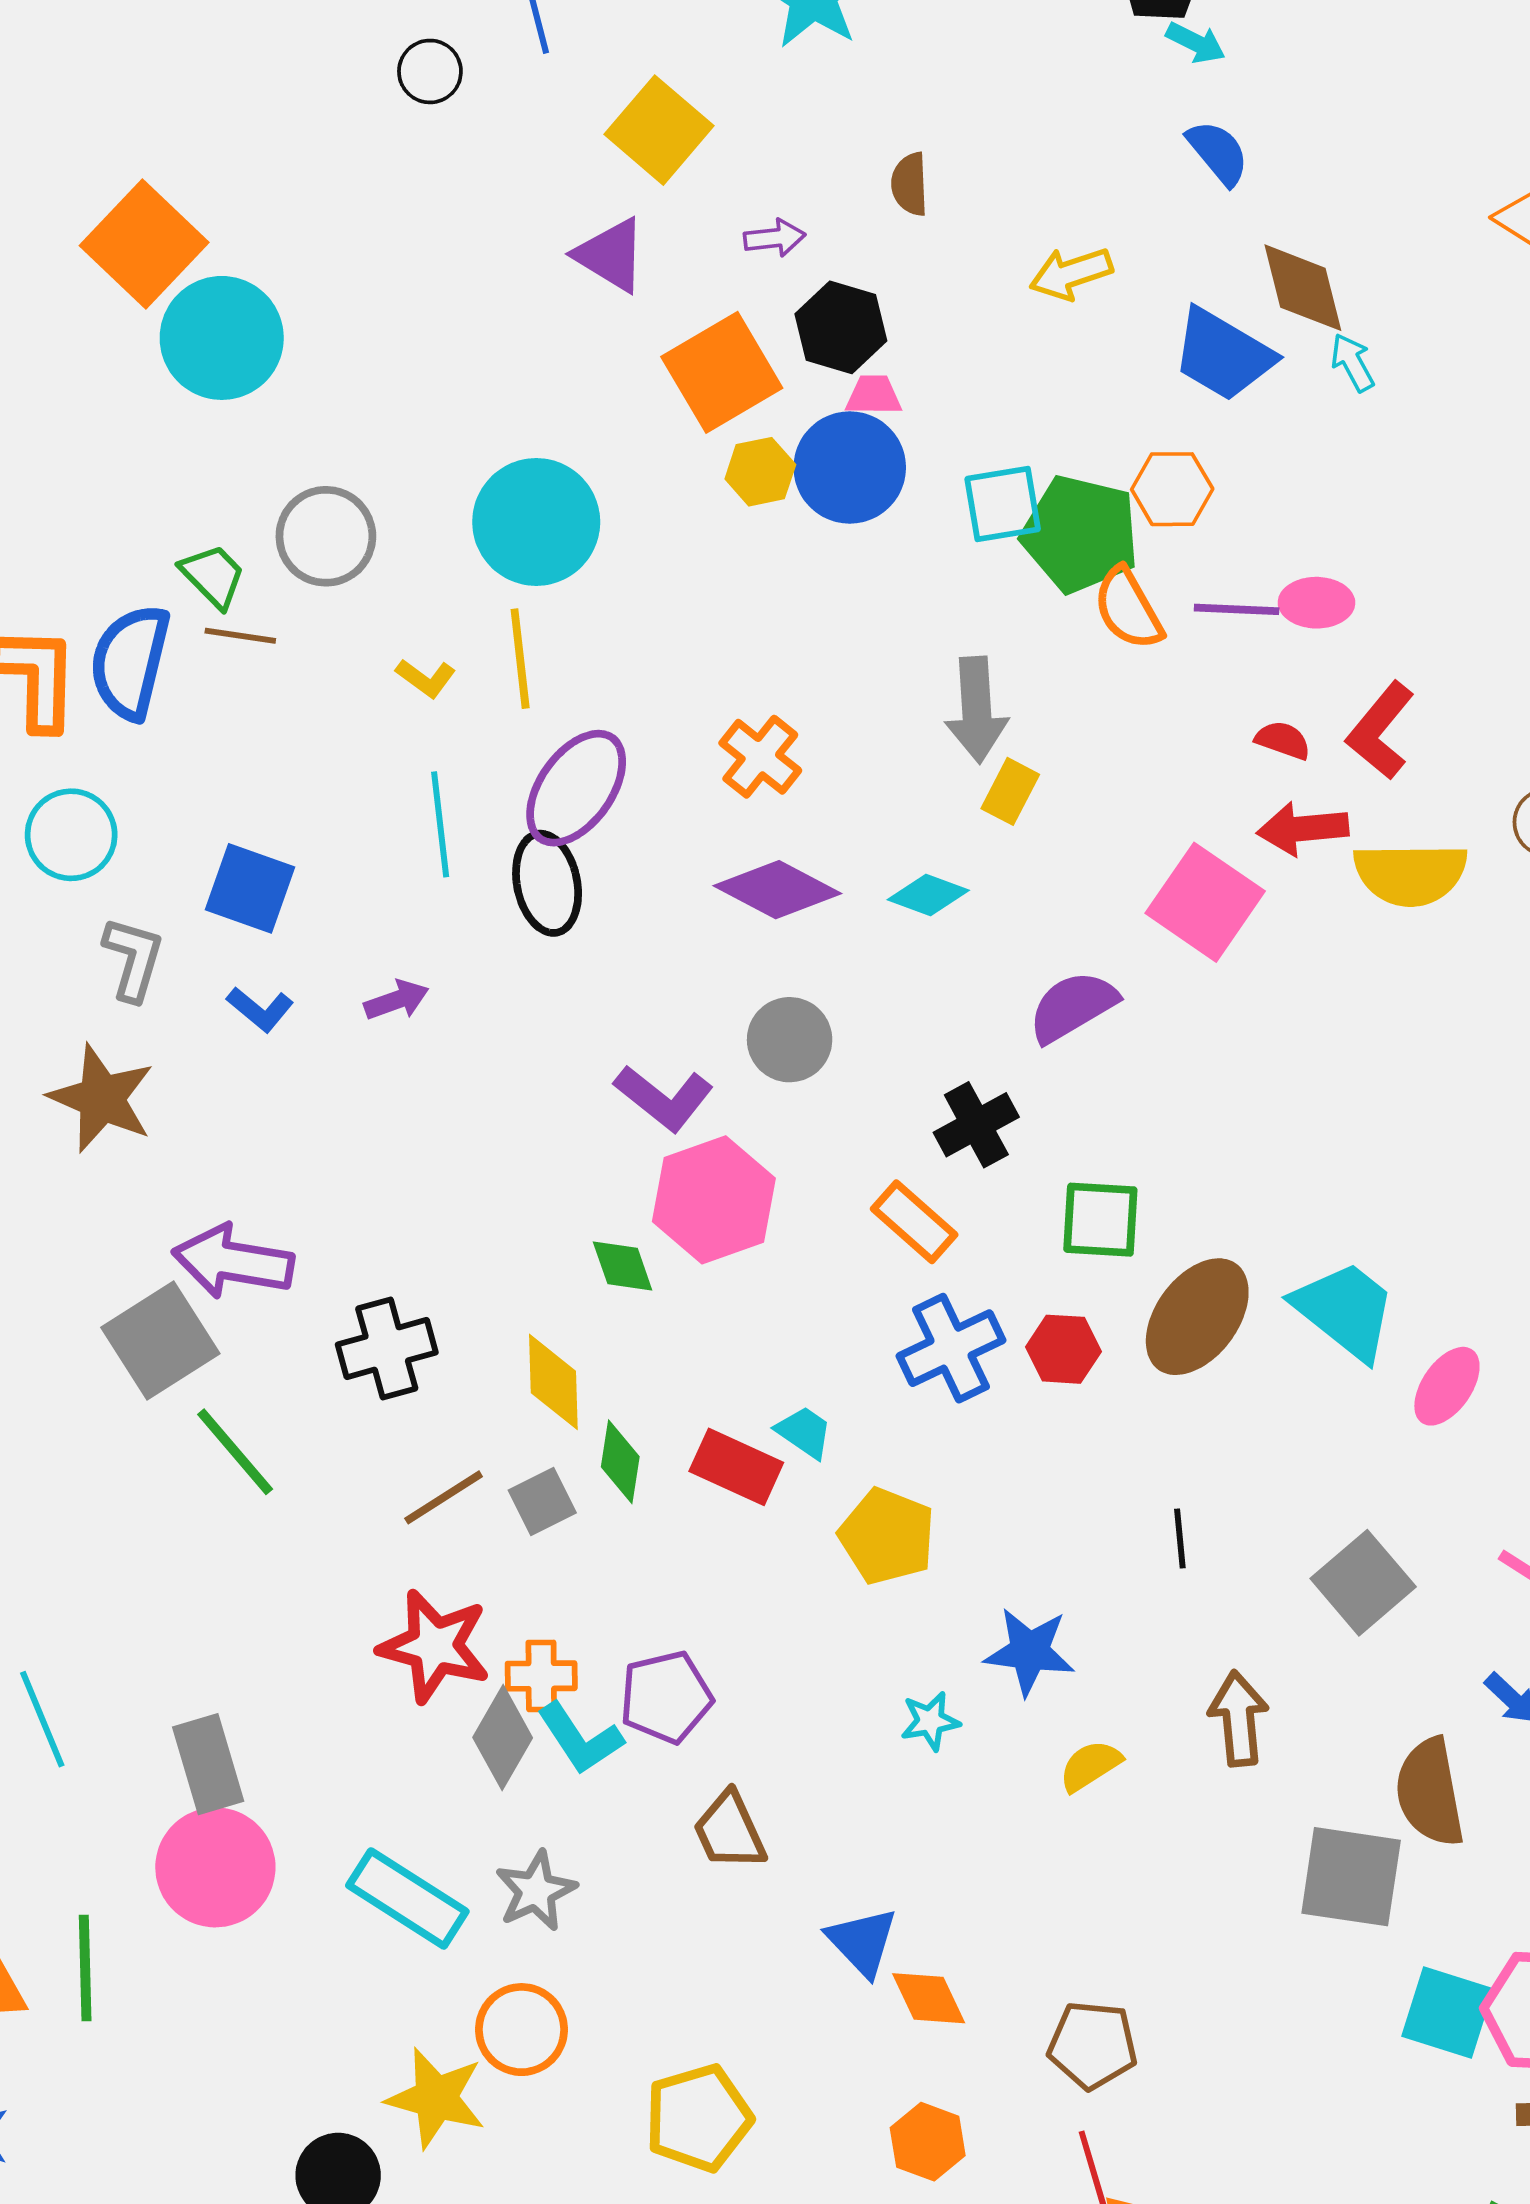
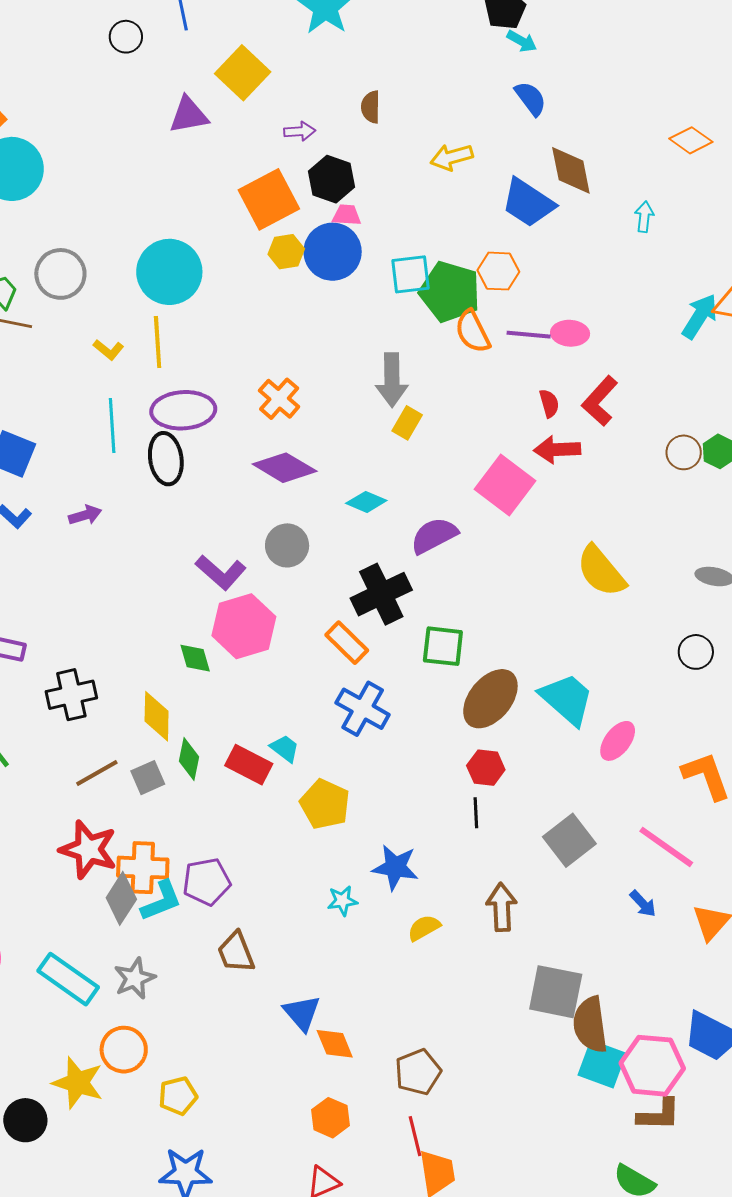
purple triangle: (611, 255) -> (189, 115), moved, turned -45
cyan arrow: (1353, 363) -> (644, 217), moved, turned 32
red semicircle: (1283, 740) -> (549, 403), turned 52
purple ellipse: (576, 788) -> (183, 410), turned 48
yellow semicircle: (1410, 874) -> (601, 571), moved, turned 48
cyan diamond: (928, 895) -> (366, 502), moved
black cross: (976, 1125) -> (381, 594), size x1.4
blue cross: (951, 1348) -> (363, 709), turned -38
red hexagon: (1063, 1349) -> (486, 768), moved
orange cross: (541, 1676) -> (143, 868), size x1.4
cyan L-shape: (580, 1738) -> (161, 901), turned -81
brown semicircle: (1430, 1792) -> (590, 1025), moved
brown pentagon: (1093, 2045) -> (418, 1072), turned -30
yellow pentagon: (698, 2118) -> (178, 1096), moved, size x0.7

